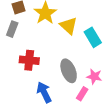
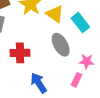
gray ellipse: (69, 71) -> (61, 45), moved

